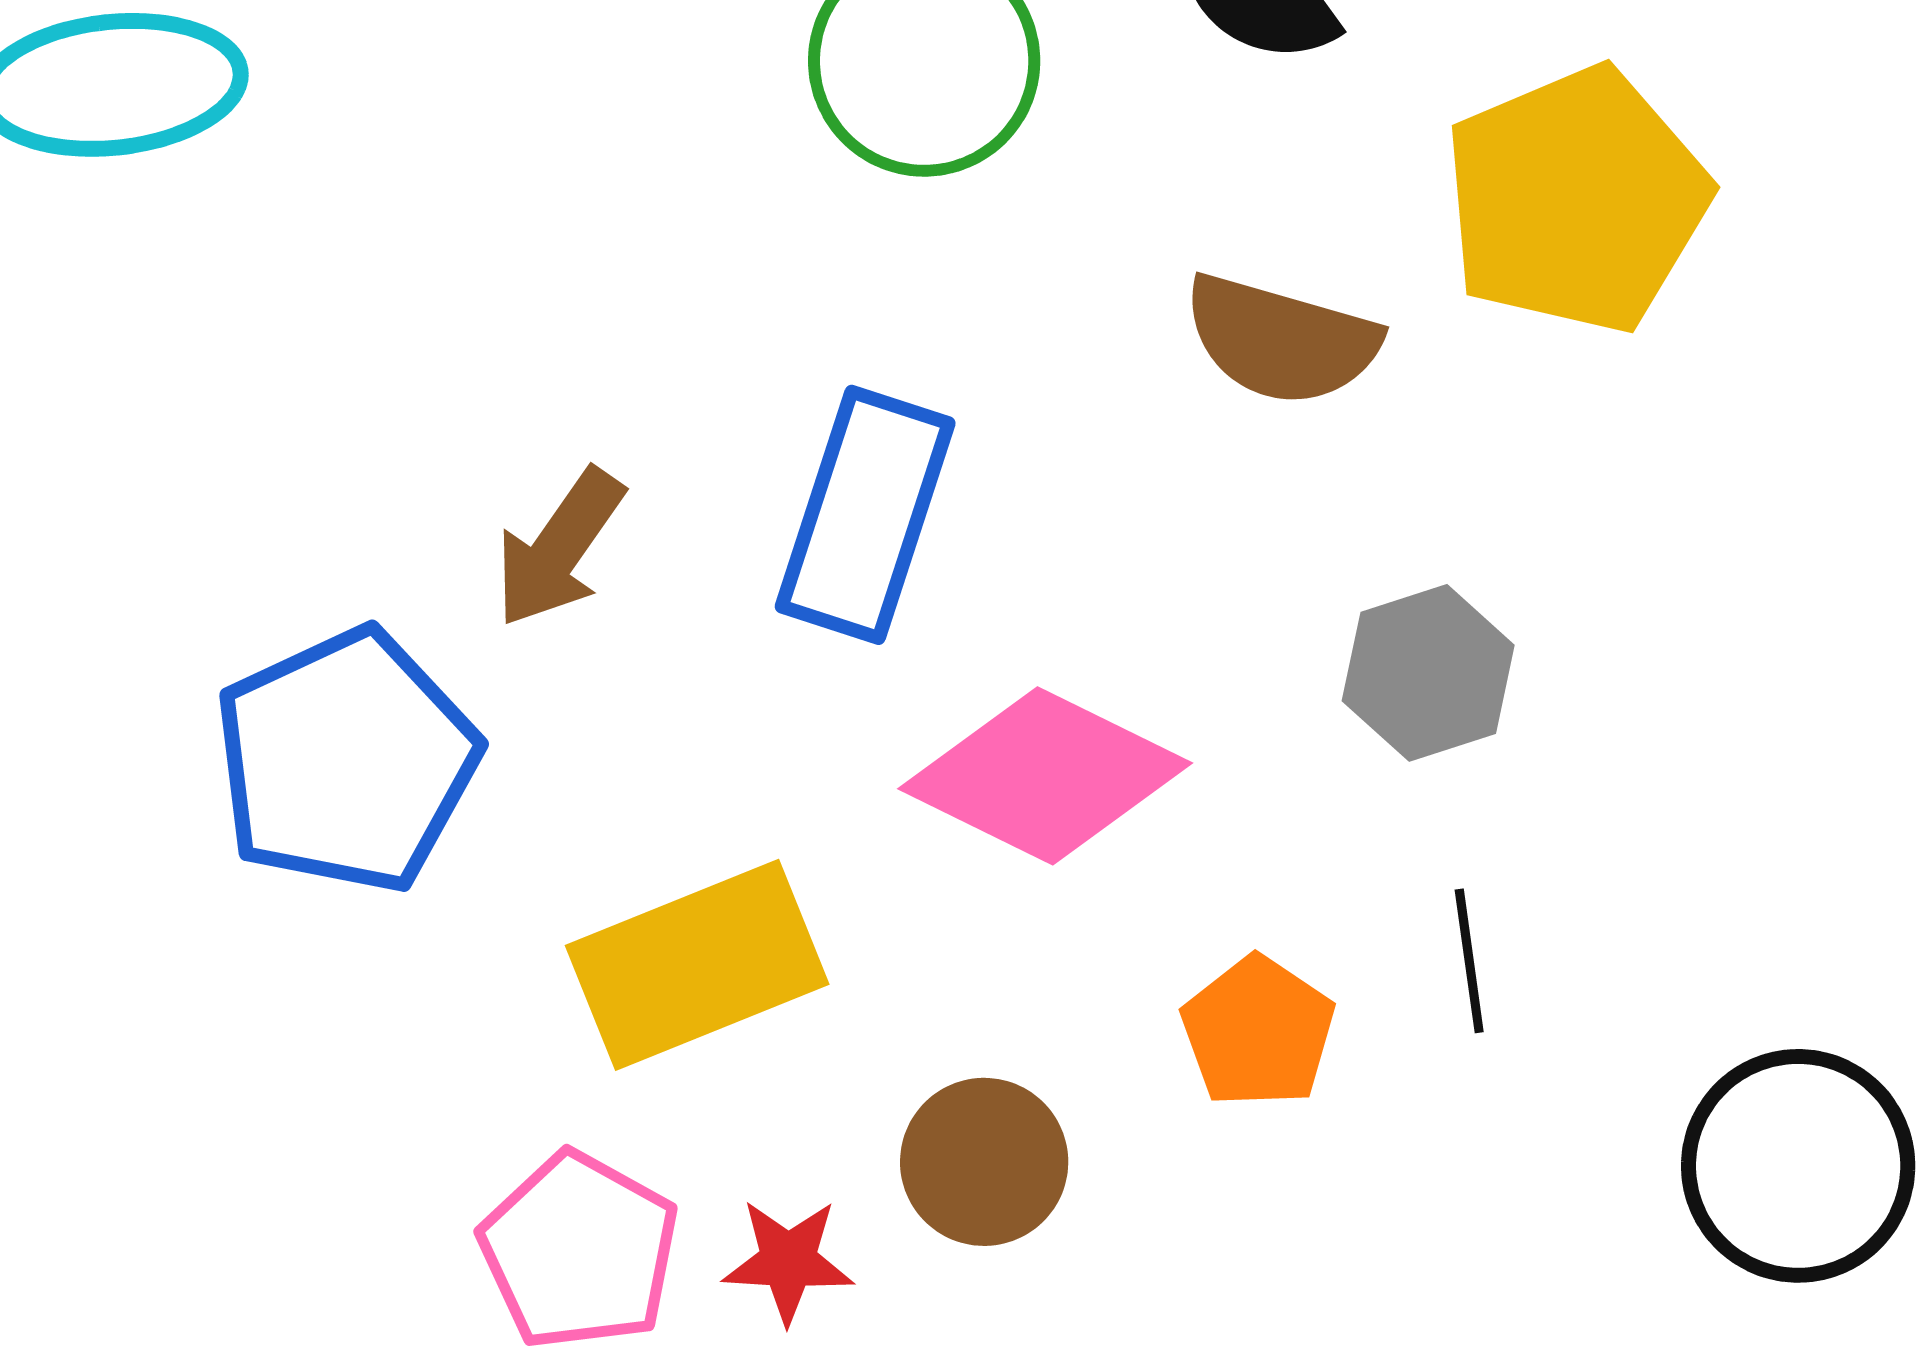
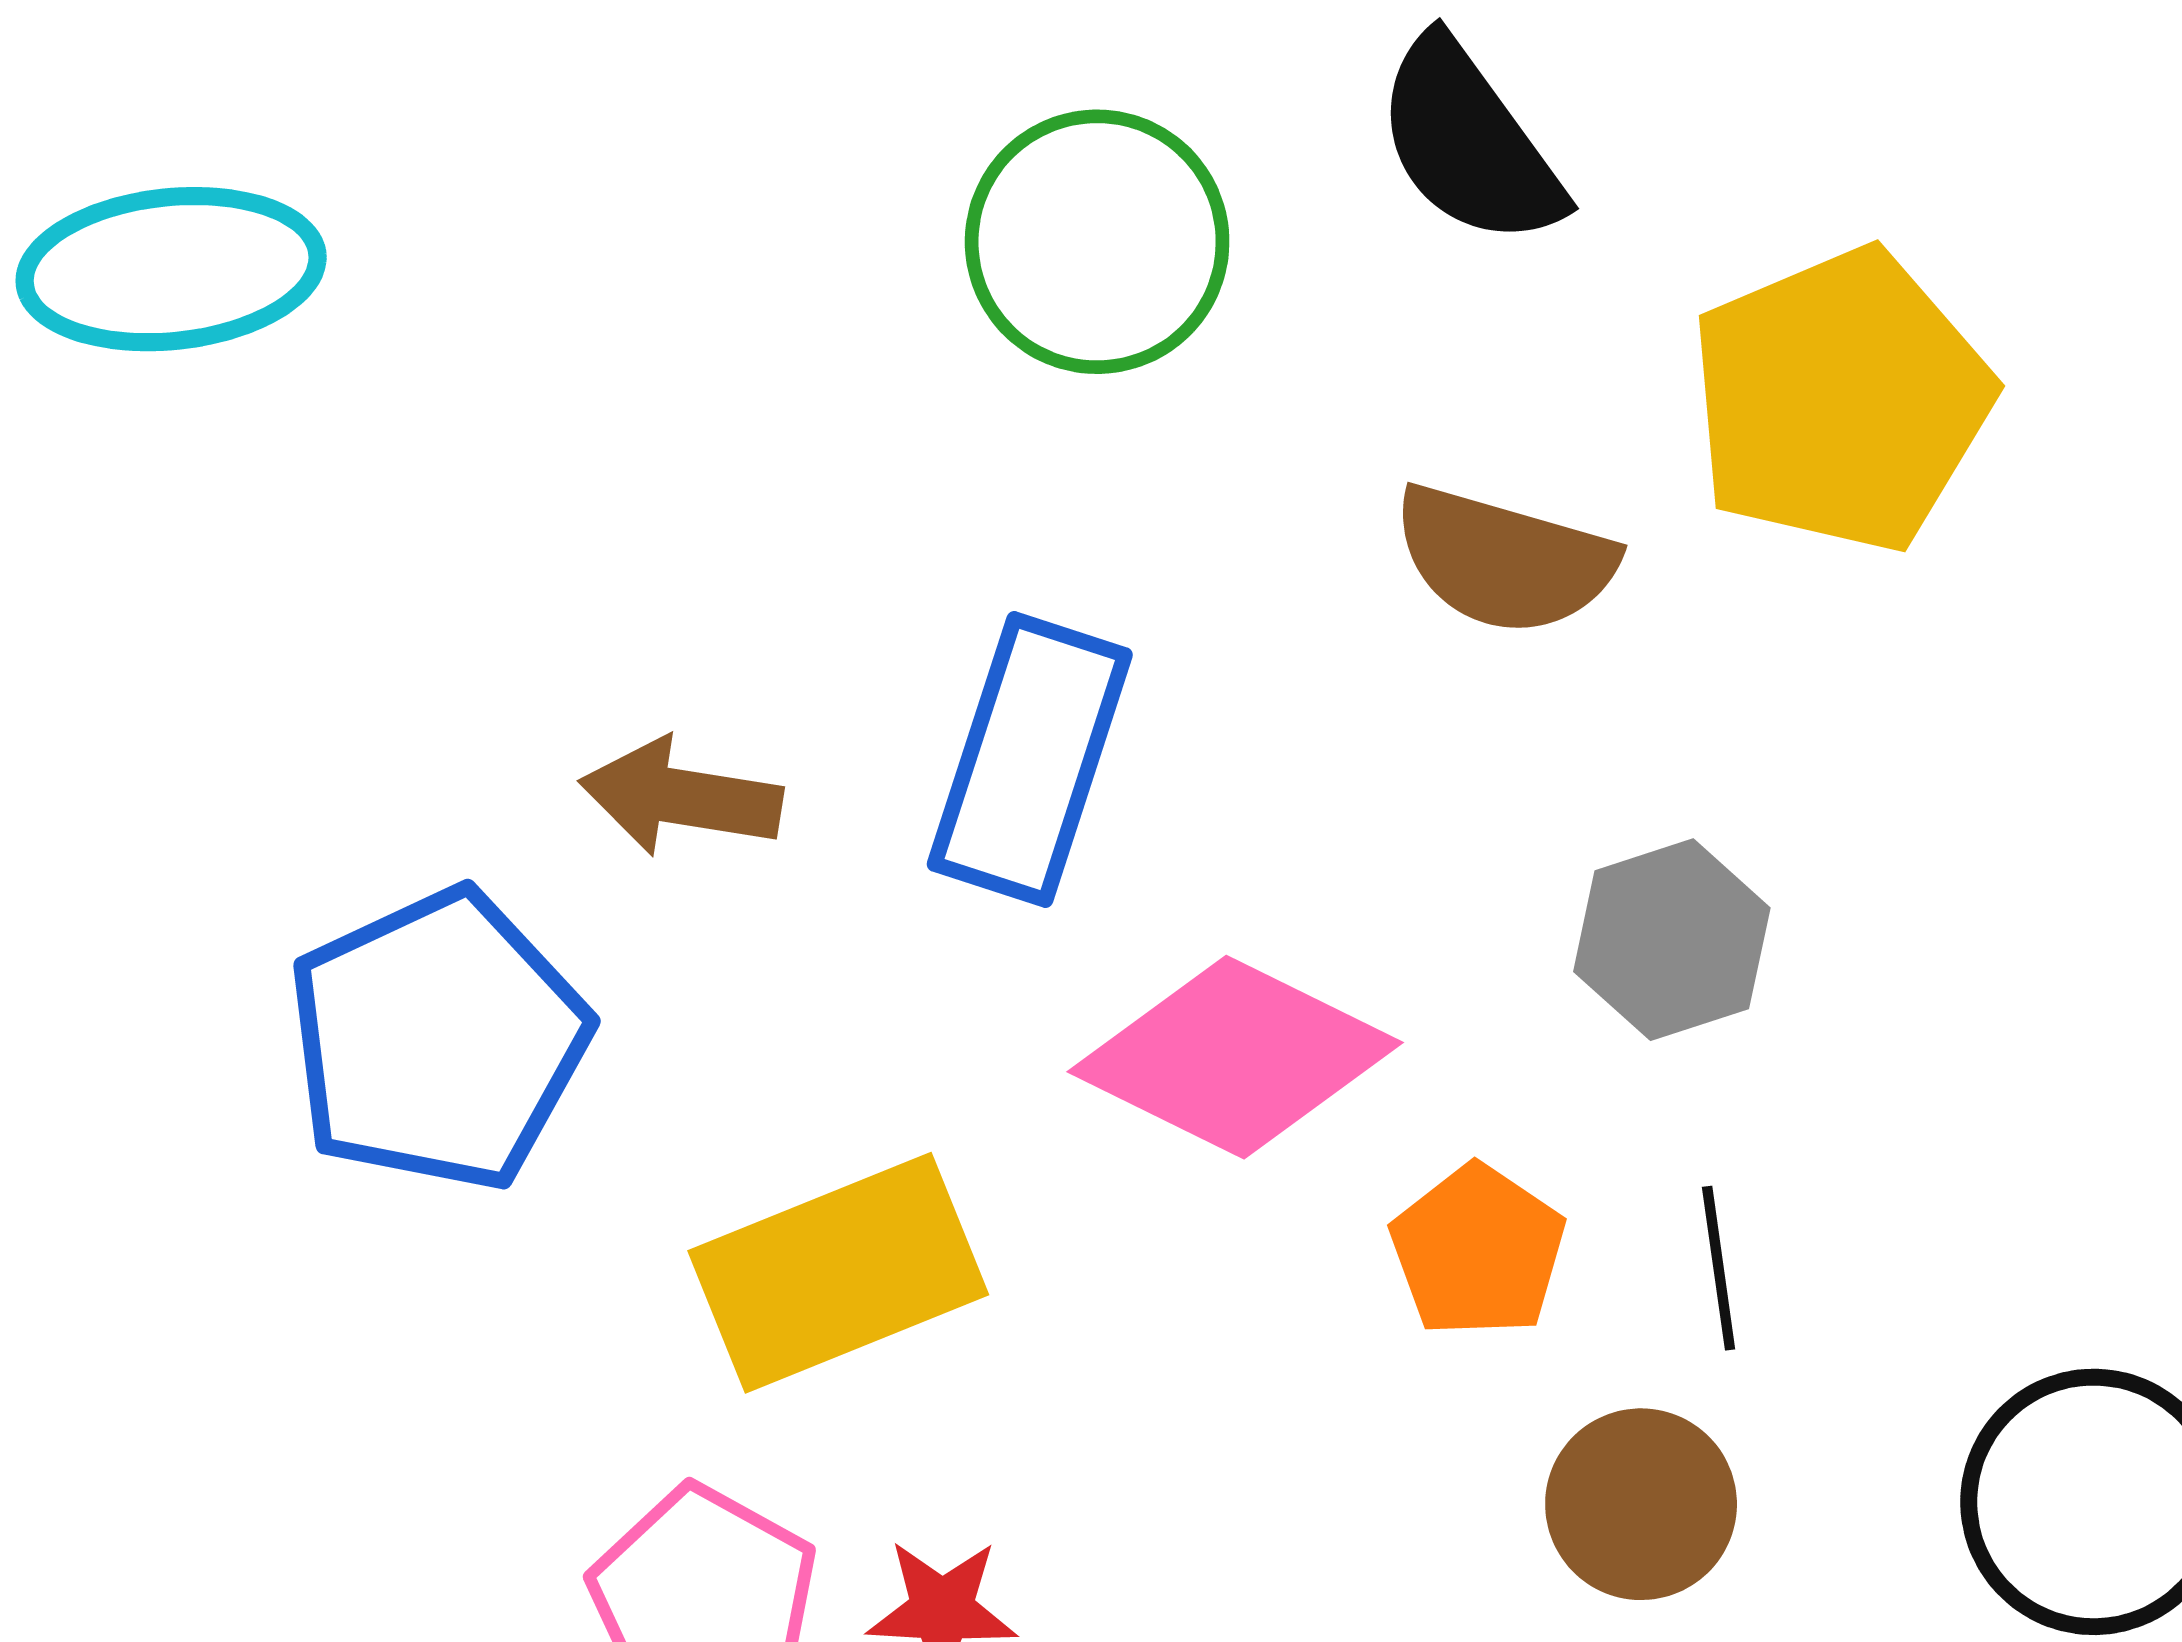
brown arrow: (559, 548) -> (681, 797), turned 64
orange pentagon: (1258, 1032) -> (1478, 1251), moved
brown circle: (984, 1162) -> (1641, 1504), moved

